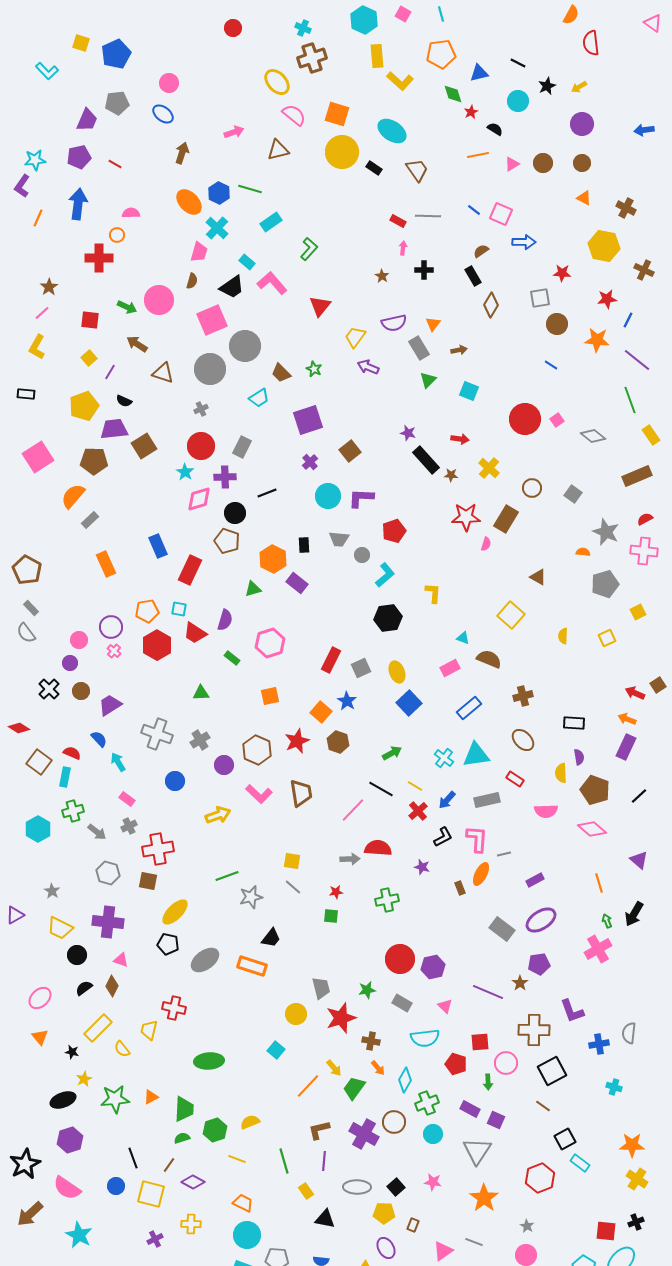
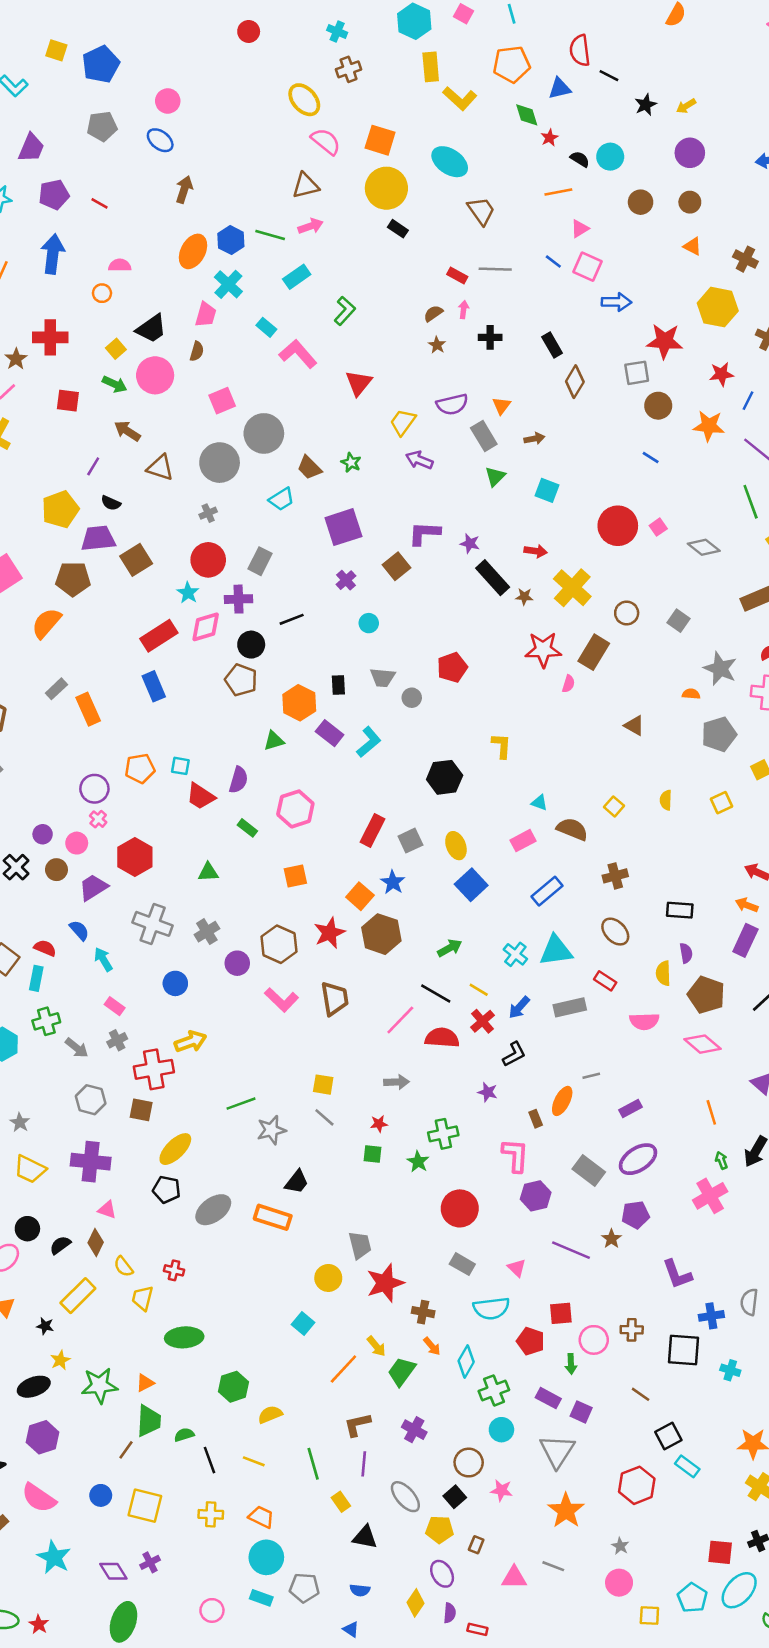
red semicircle: (591, 43) -> (580, 50), moved
brown cross: (312, 58) -> (349, 69), size x0.7
cyan circle: (518, 101) -> (610, 157), moved
purple trapezoid: (87, 120) -> (31, 148), moved
pink arrow: (234, 132) -> (311, 226), moved
pink triangle: (512, 164) -> (580, 229), moved
black rectangle: (374, 168) -> (398, 229), moved
orange ellipse: (189, 202) -> (193, 251), turned 72
brown semicircle: (481, 251) -> (433, 313), moved
red cross: (99, 258) -> (50, 337), moved
red star: (562, 273) -> (665, 341), size x1.6
black trapezoid: (232, 287) -> (151, 329), moved
pink square: (212, 320) -> (222, 401), size x0.7
yellow square: (89, 358) -> (116, 349), moved
yellow cross: (489, 468) -> (572, 588), size x1.4
cyan circle: (328, 496) -> (369, 623), size x0.6
purple L-shape: (361, 498) -> (424, 533), moved
gray rectangle: (90, 520) -> (56, 689), moved
red rectangle: (190, 570) -> (159, 636), moved, turned 32
cyan L-shape: (385, 575) -> (369, 742), moved
yellow square: (511, 615) -> (614, 806), moved, size x0.6
pink circle: (79, 640) -> (77, 843), moved
red hexagon: (157, 645) -> (135, 857), moved
brown hexagon: (338, 742) -> (381, 934), size x1.4
yellow arrow: (218, 815) -> (190, 1042), moved
pink L-shape: (477, 839) -> (515, 1155), moved
red semicircle: (378, 848) -> (442, 1038), moved
black circle: (77, 955) -> (27, 1229), moved
purple hexagon: (433, 967) -> (536, 1196), moved
green star: (367, 990) -> (418, 1162), moved, turned -30
red cross: (174, 1008) -> (174, 1270), size x0.7
brown cross: (534, 1030) -> (632, 1330), moved, size x0.6
yellow semicircle: (122, 1049) -> (123, 1267), moved
green ellipse: (209, 1061) -> (184, 1337), moved
black square: (552, 1071) -> (684, 1350), moved, turned 32
green trapezoid: (184, 1109) -> (149, 1421), moved
brown circle: (394, 1122) -> (469, 1463), moved
green hexagon: (215, 1130) -> (233, 1387), moved
purple cross: (364, 1134) -> (414, 1430), size x0.7
black line: (133, 1158) -> (209, 1460), moved
brown line: (169, 1165) -> (126, 1450), moved
purple diamond: (193, 1182) -> (113, 1571), moved, turned 30
gray ellipse: (357, 1187) -> (405, 1497), turned 48
yellow cross: (191, 1224) -> (211, 1514), moved
pink triangle: (443, 1251) -> (514, 1578), turned 35

